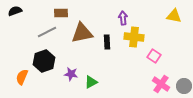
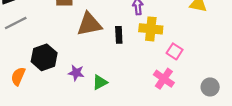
gray line: (47, 32) -> (16, 23), moved
pink cross: (161, 84) -> (164, 79), moved

